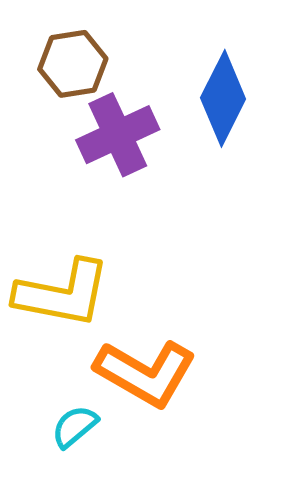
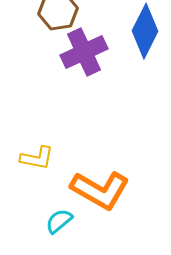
yellow L-shape: (62, 294) -> (37, 158), moved, size x0.6

